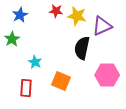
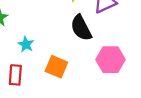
black semicircle: (82, 48) -> (81, 28), turned -40

